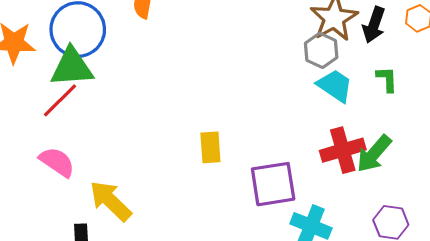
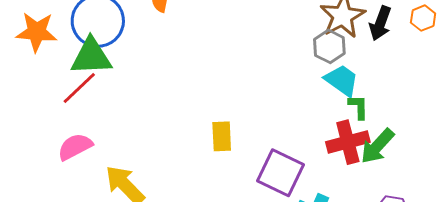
green L-shape: (387, 79) -> (358, 107), moved
pink semicircle: (57, 162) -> (75, 147), turned -63
purple square: (273, 184) -> (280, 173), turned 33

